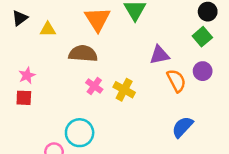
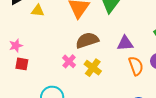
brown semicircle: (83, 54) -> (87, 40), moved, turned -30
red square: (24, 98) -> (22, 64), moved

